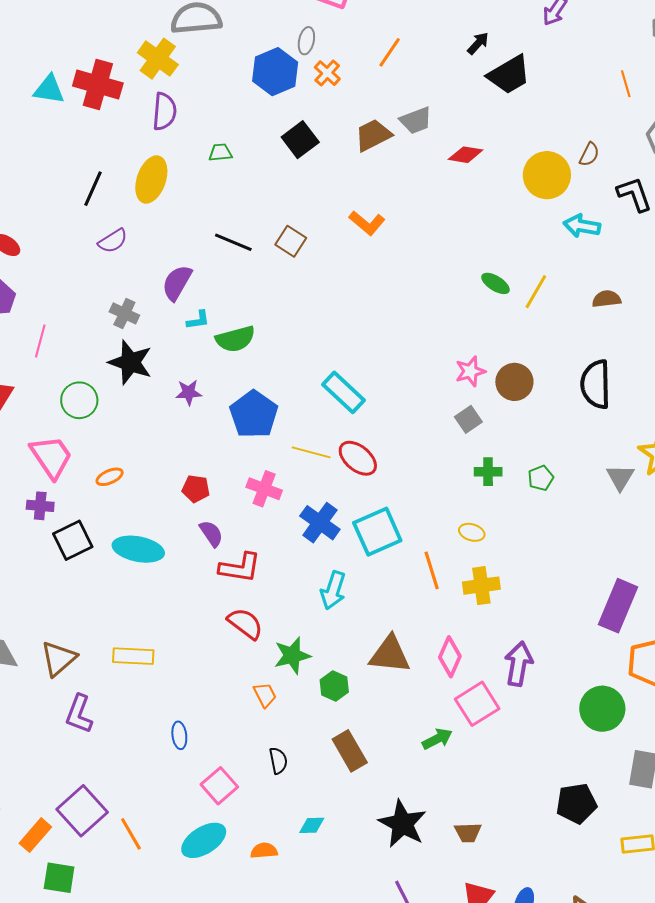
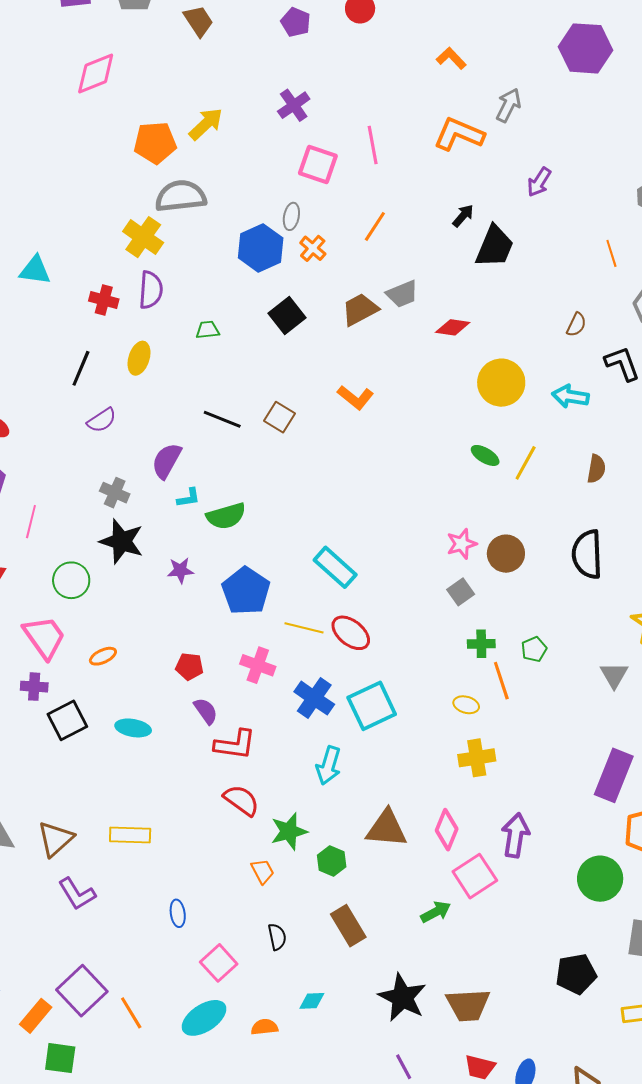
black trapezoid: (509, 75) -> (495, 247), turned -36
red cross: (98, 85) -> (104, 300), moved, size x0.6
yellow circle: (547, 175) -> (501, 383), moved
yellow ellipse: (151, 180) -> (139, 358), size x0.7
brown semicircle: (606, 299) -> (596, 469), turned 108
gray triangle: (620, 477) -> (614, 675), moved
cyan ellipse: (138, 549) -> (133, 728), size x0.7
orange line: (432, 570) -> (501, 681), moved
purple L-shape: (79, 714) -> (77, 894), turned -51
brown trapezoid: (468, 833) -> (468, 1005), size x1.6

